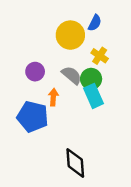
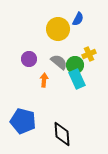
yellow cross: (100, 56) -> (89, 54), moved, turned 32
blue pentagon: (33, 117) -> (23, 121), moved

